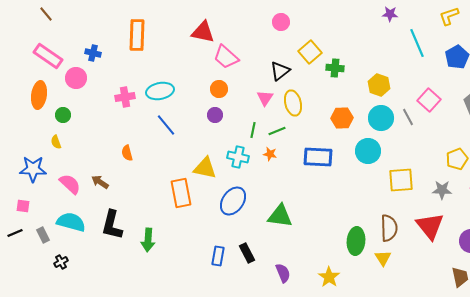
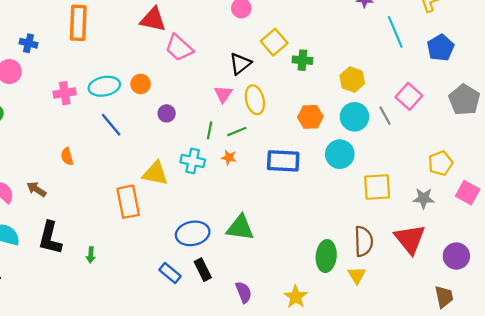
orange circle: (219, 89) -> (141, 84), moved
blue ellipse: (233, 201) -> (193, 233), moved, turned 44
green arrow: (148, 240) -> (91, 255), size x0.6
blue rectangle: (218, 256) -> (170, 273), turned -60

